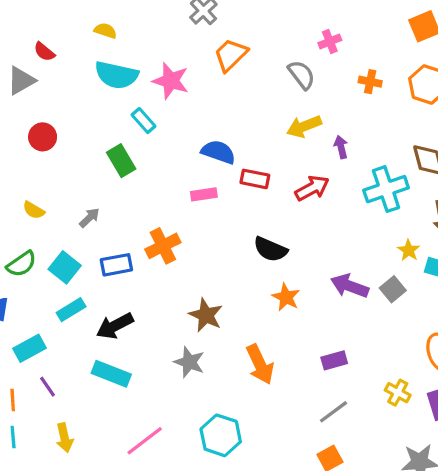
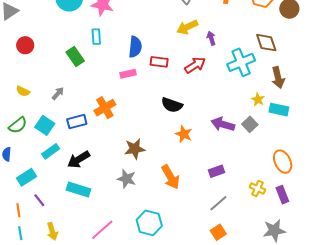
cyan rectangle: (144, 121) -> (96, 37), moved, turned 42
blue semicircle: (218, 152) -> (135, 47), turned 80
brown star: (206, 315) -> (135, 149), turned -30

